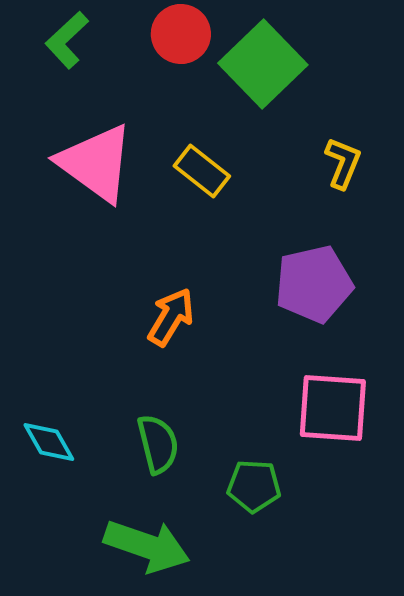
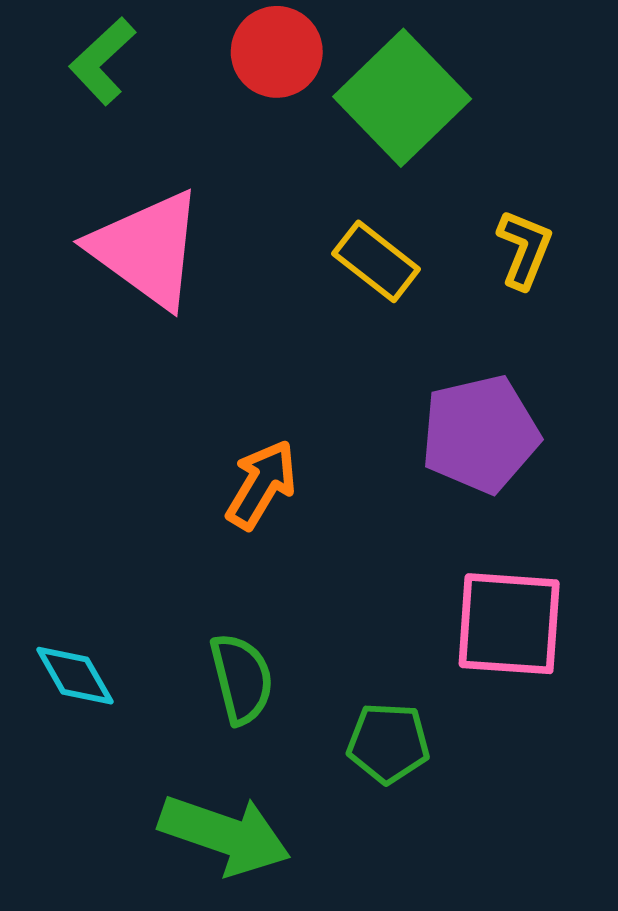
yellow rectangle: (202, 171) -> (376, 261), moved

